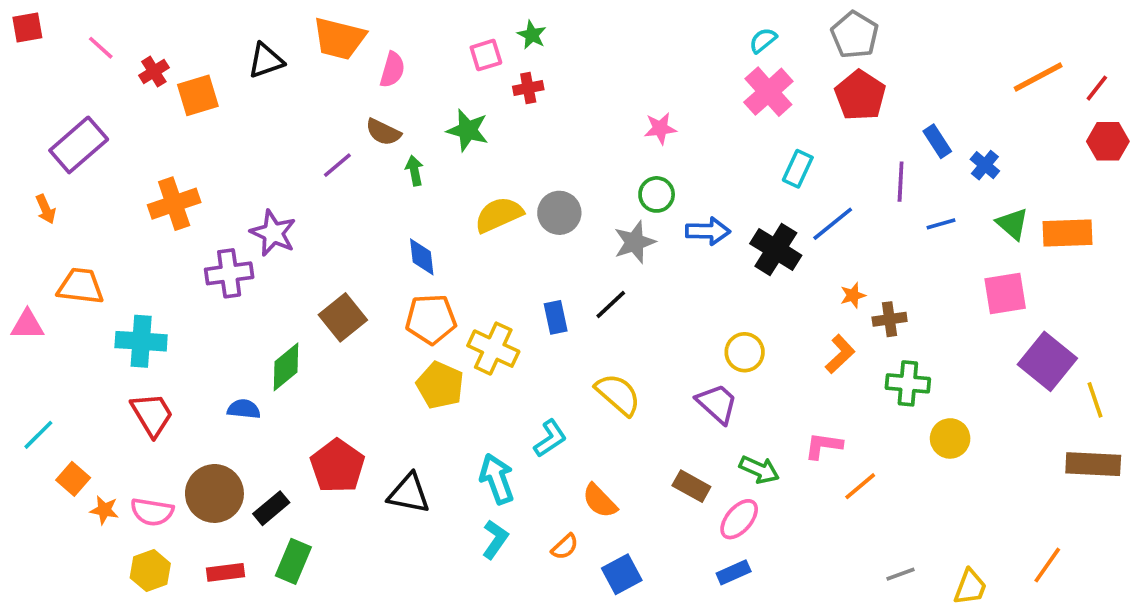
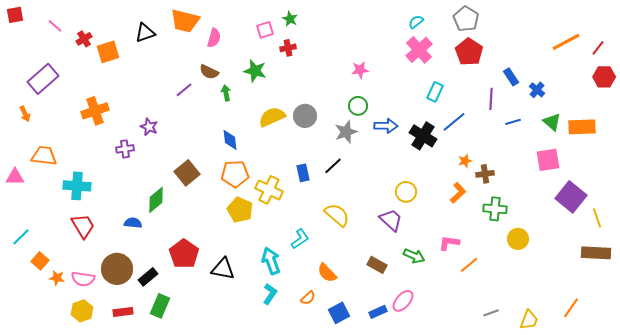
purple star: (273, 233) -> (149, 127), size x0.7
purple cross: (229, 273) -> (125, 149), size x0.7
pink ellipse: (739, 519) -> (403, 301), moved
blue rectangle: (734, 572) -> (378, 312), moved

